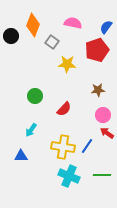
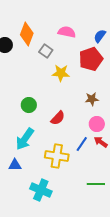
cyan arrow: (31, 130) -> (25, 139), size x1.6
blue line: (87, 146) -> (82, 144), moved
cyan cross: (69, 176) -> (41, 190), moved

